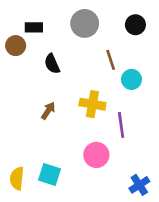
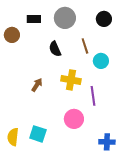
black rectangle: (34, 27) -> (34, 19), moved
black semicircle: (52, 64) -> (55, 49), moved
blue cross: (139, 185) -> (107, 142), turned 35

